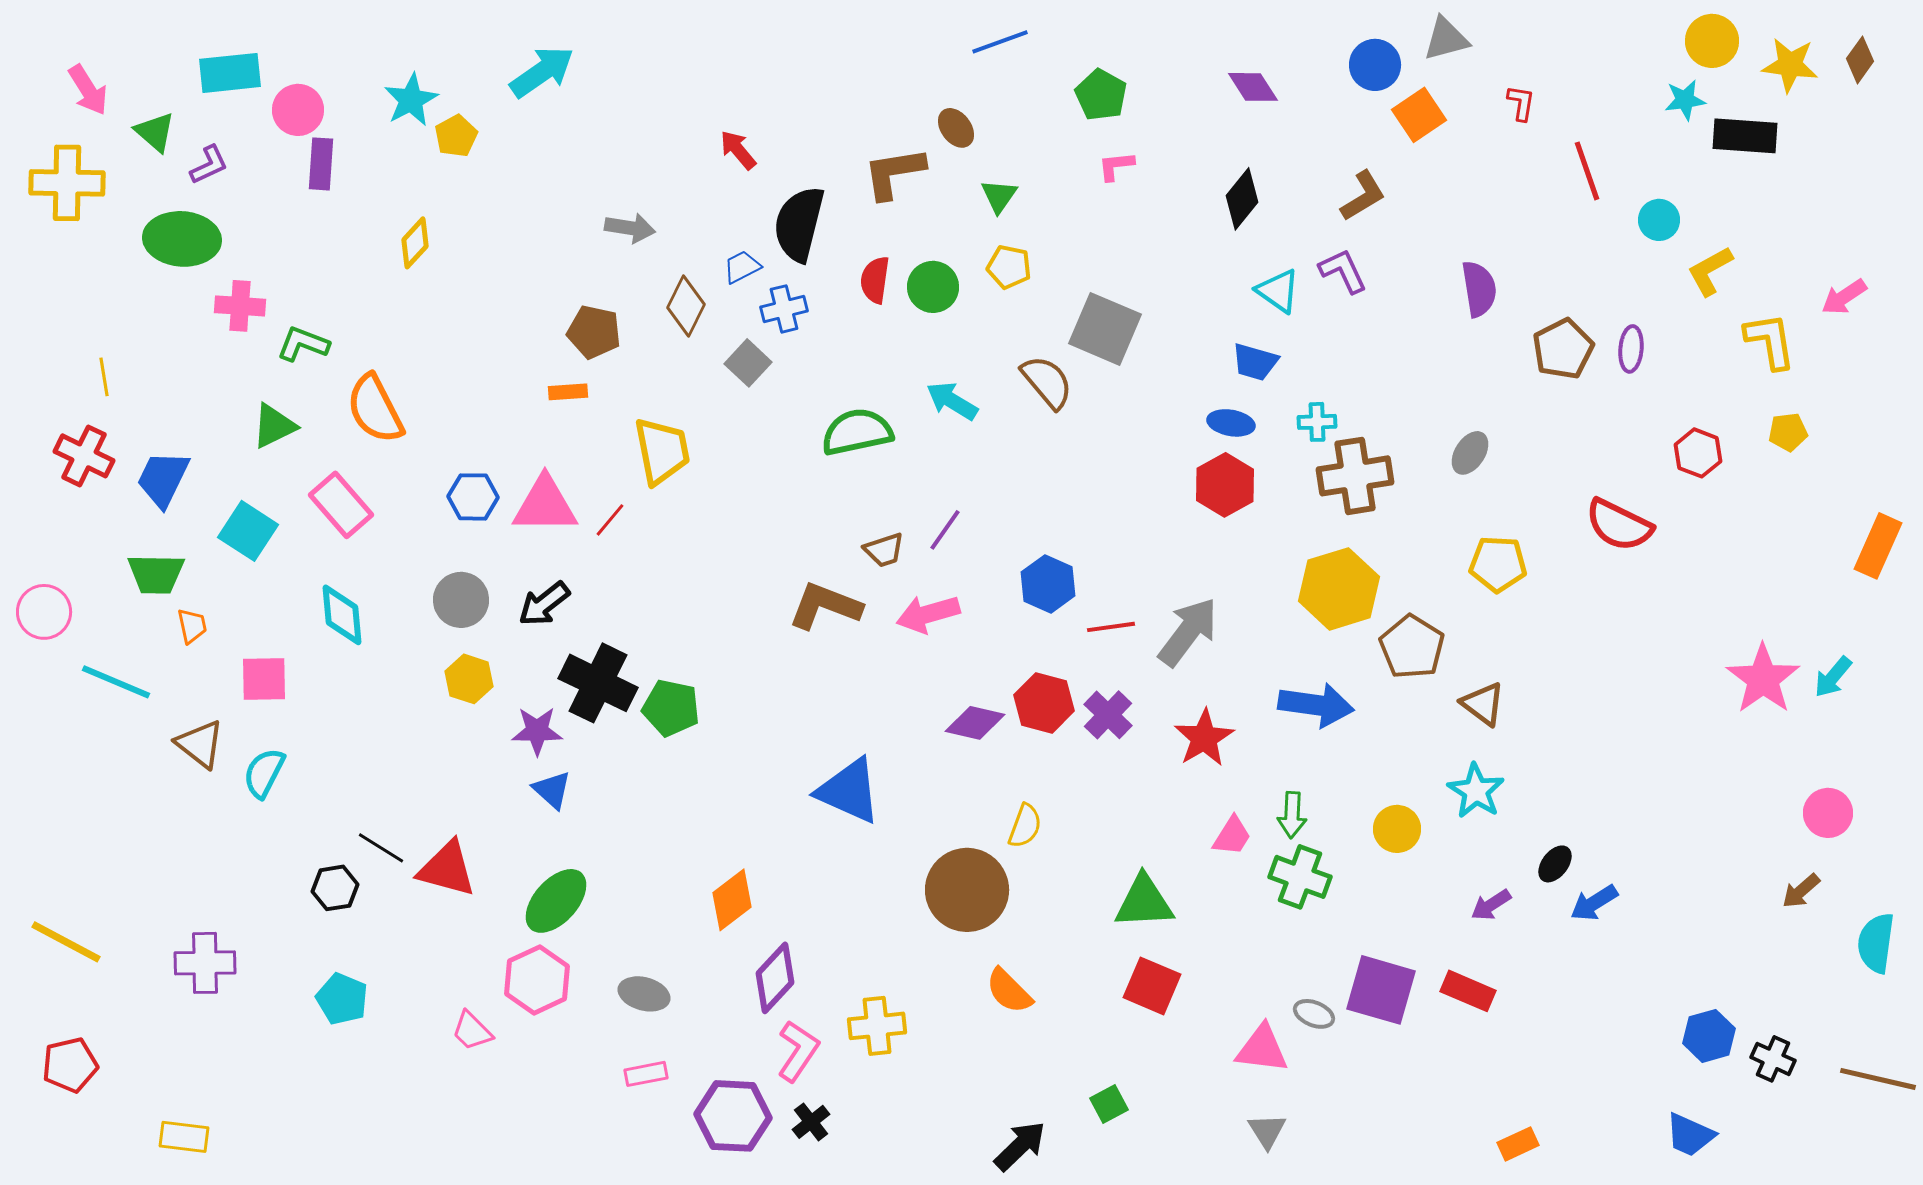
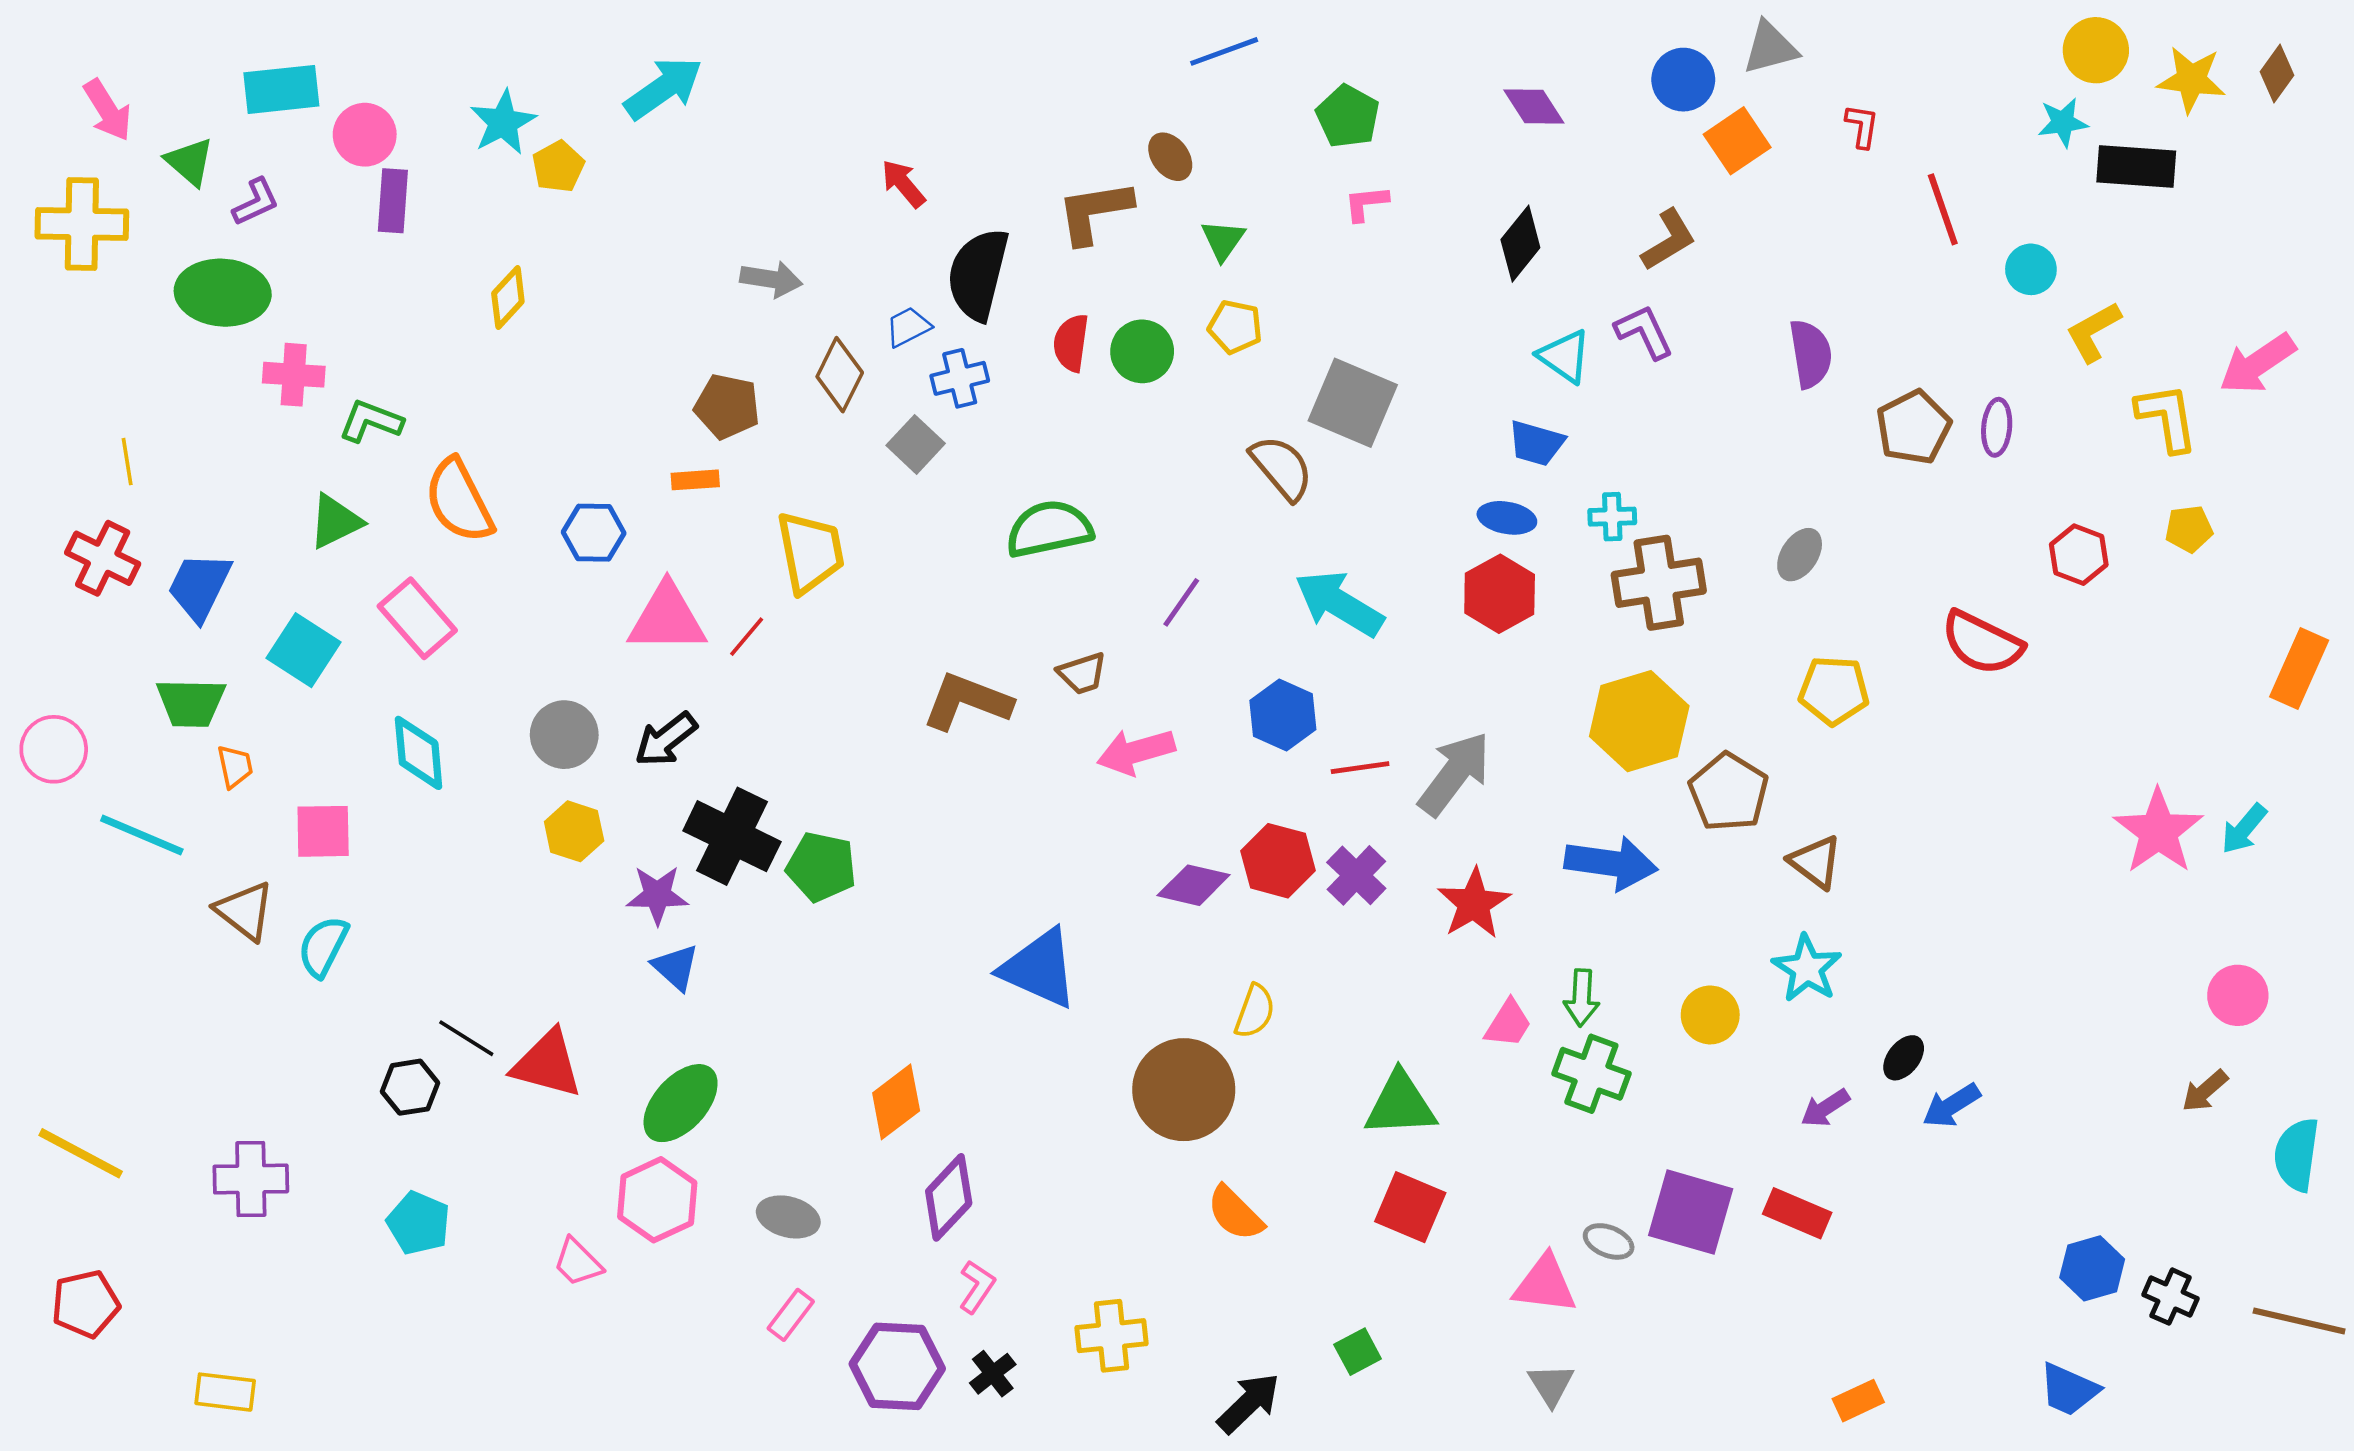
pink arrow: (1844, 297) -> (2257, 364), size x1.4
cyan arrow: (952, 401) -> (1339, 604), moved, size x1.4
blue hexagon: (473, 497) -> (594, 533), moved
purple line: (945, 530) -> (1181, 602), moved
brown L-shape: (825, 606) -> (967, 702), moved
yellow cross: (877, 1026) -> (1111, 1336), moved
pink L-shape: (798, 1051) -> (977, 1287), size x0.7
pink rectangle: (646, 1074) -> (791, 1315), turned -42

